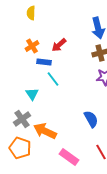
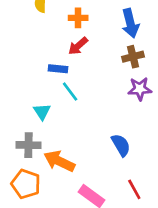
orange cross: (32, 46) -> (78, 18), moved, turned 32
gray cross: (22, 119) -> (28, 145), turned 36

